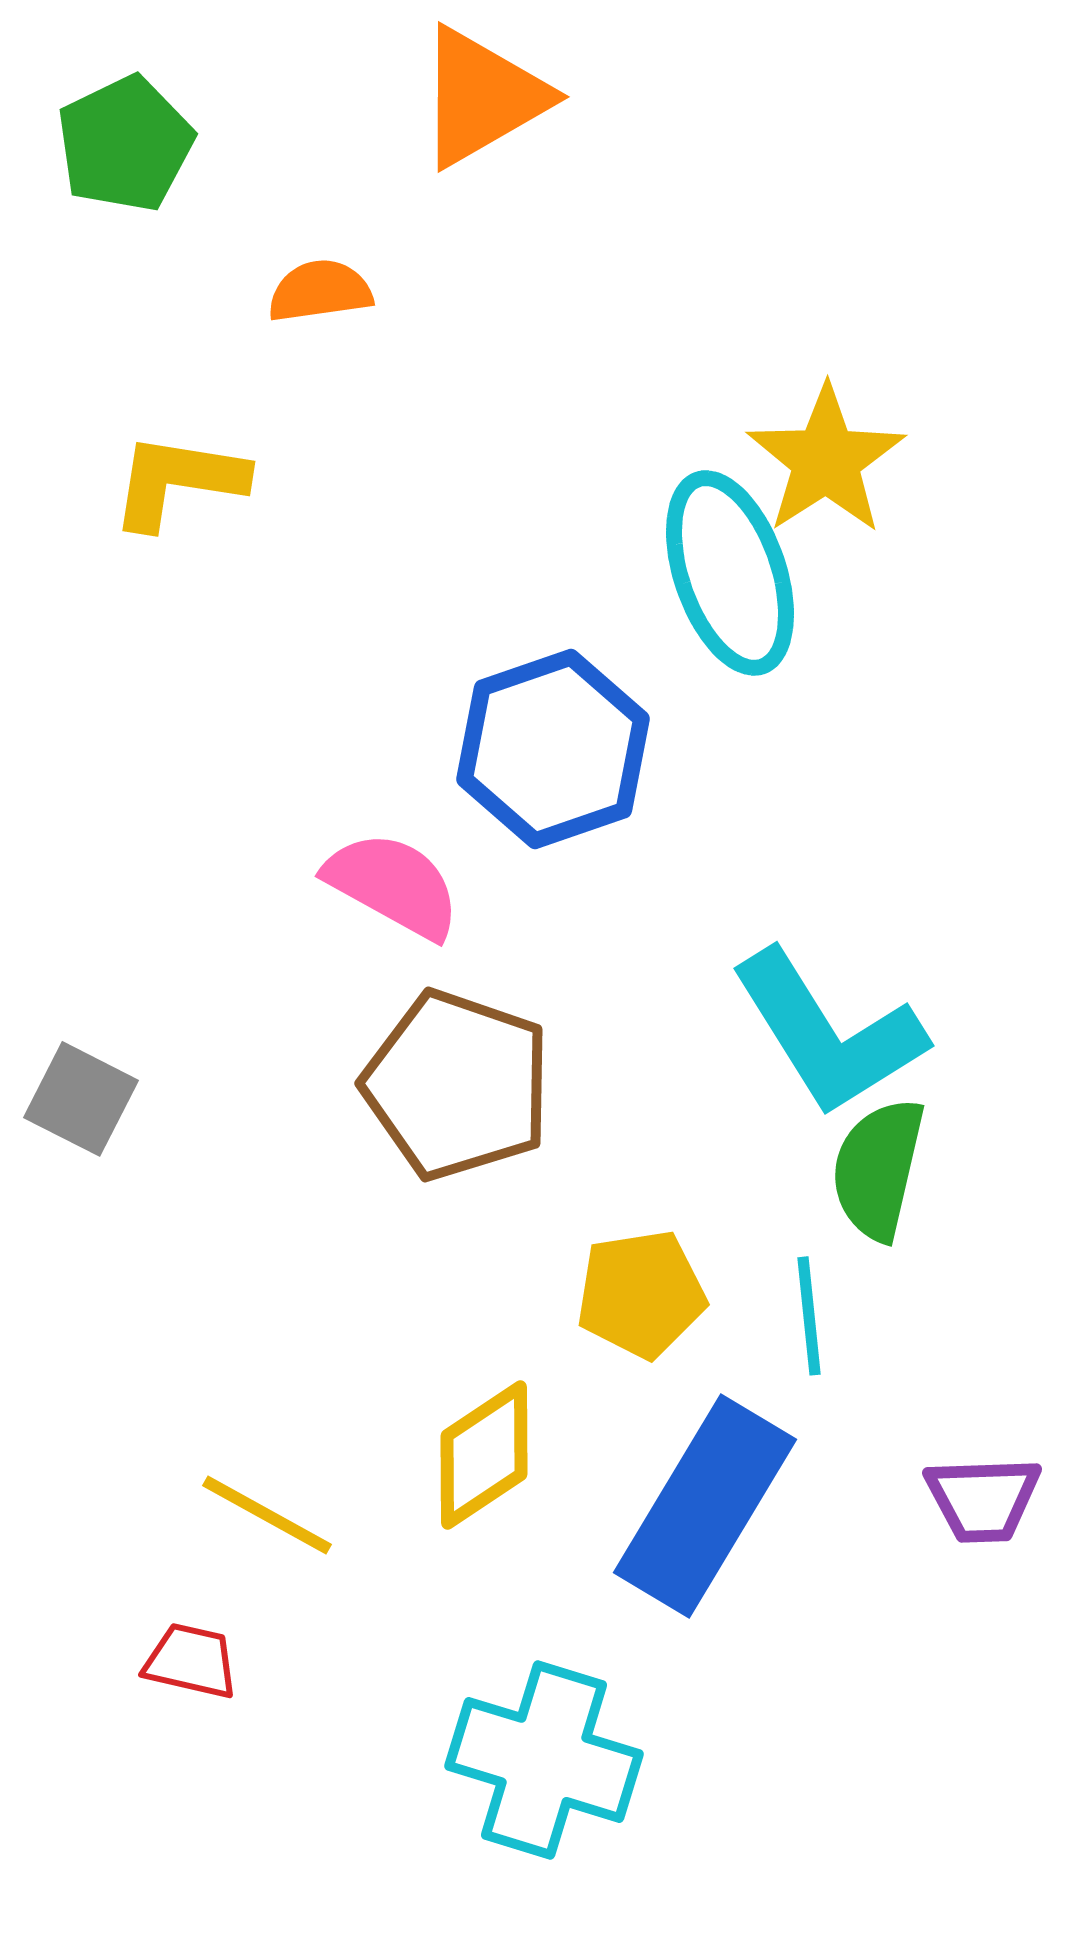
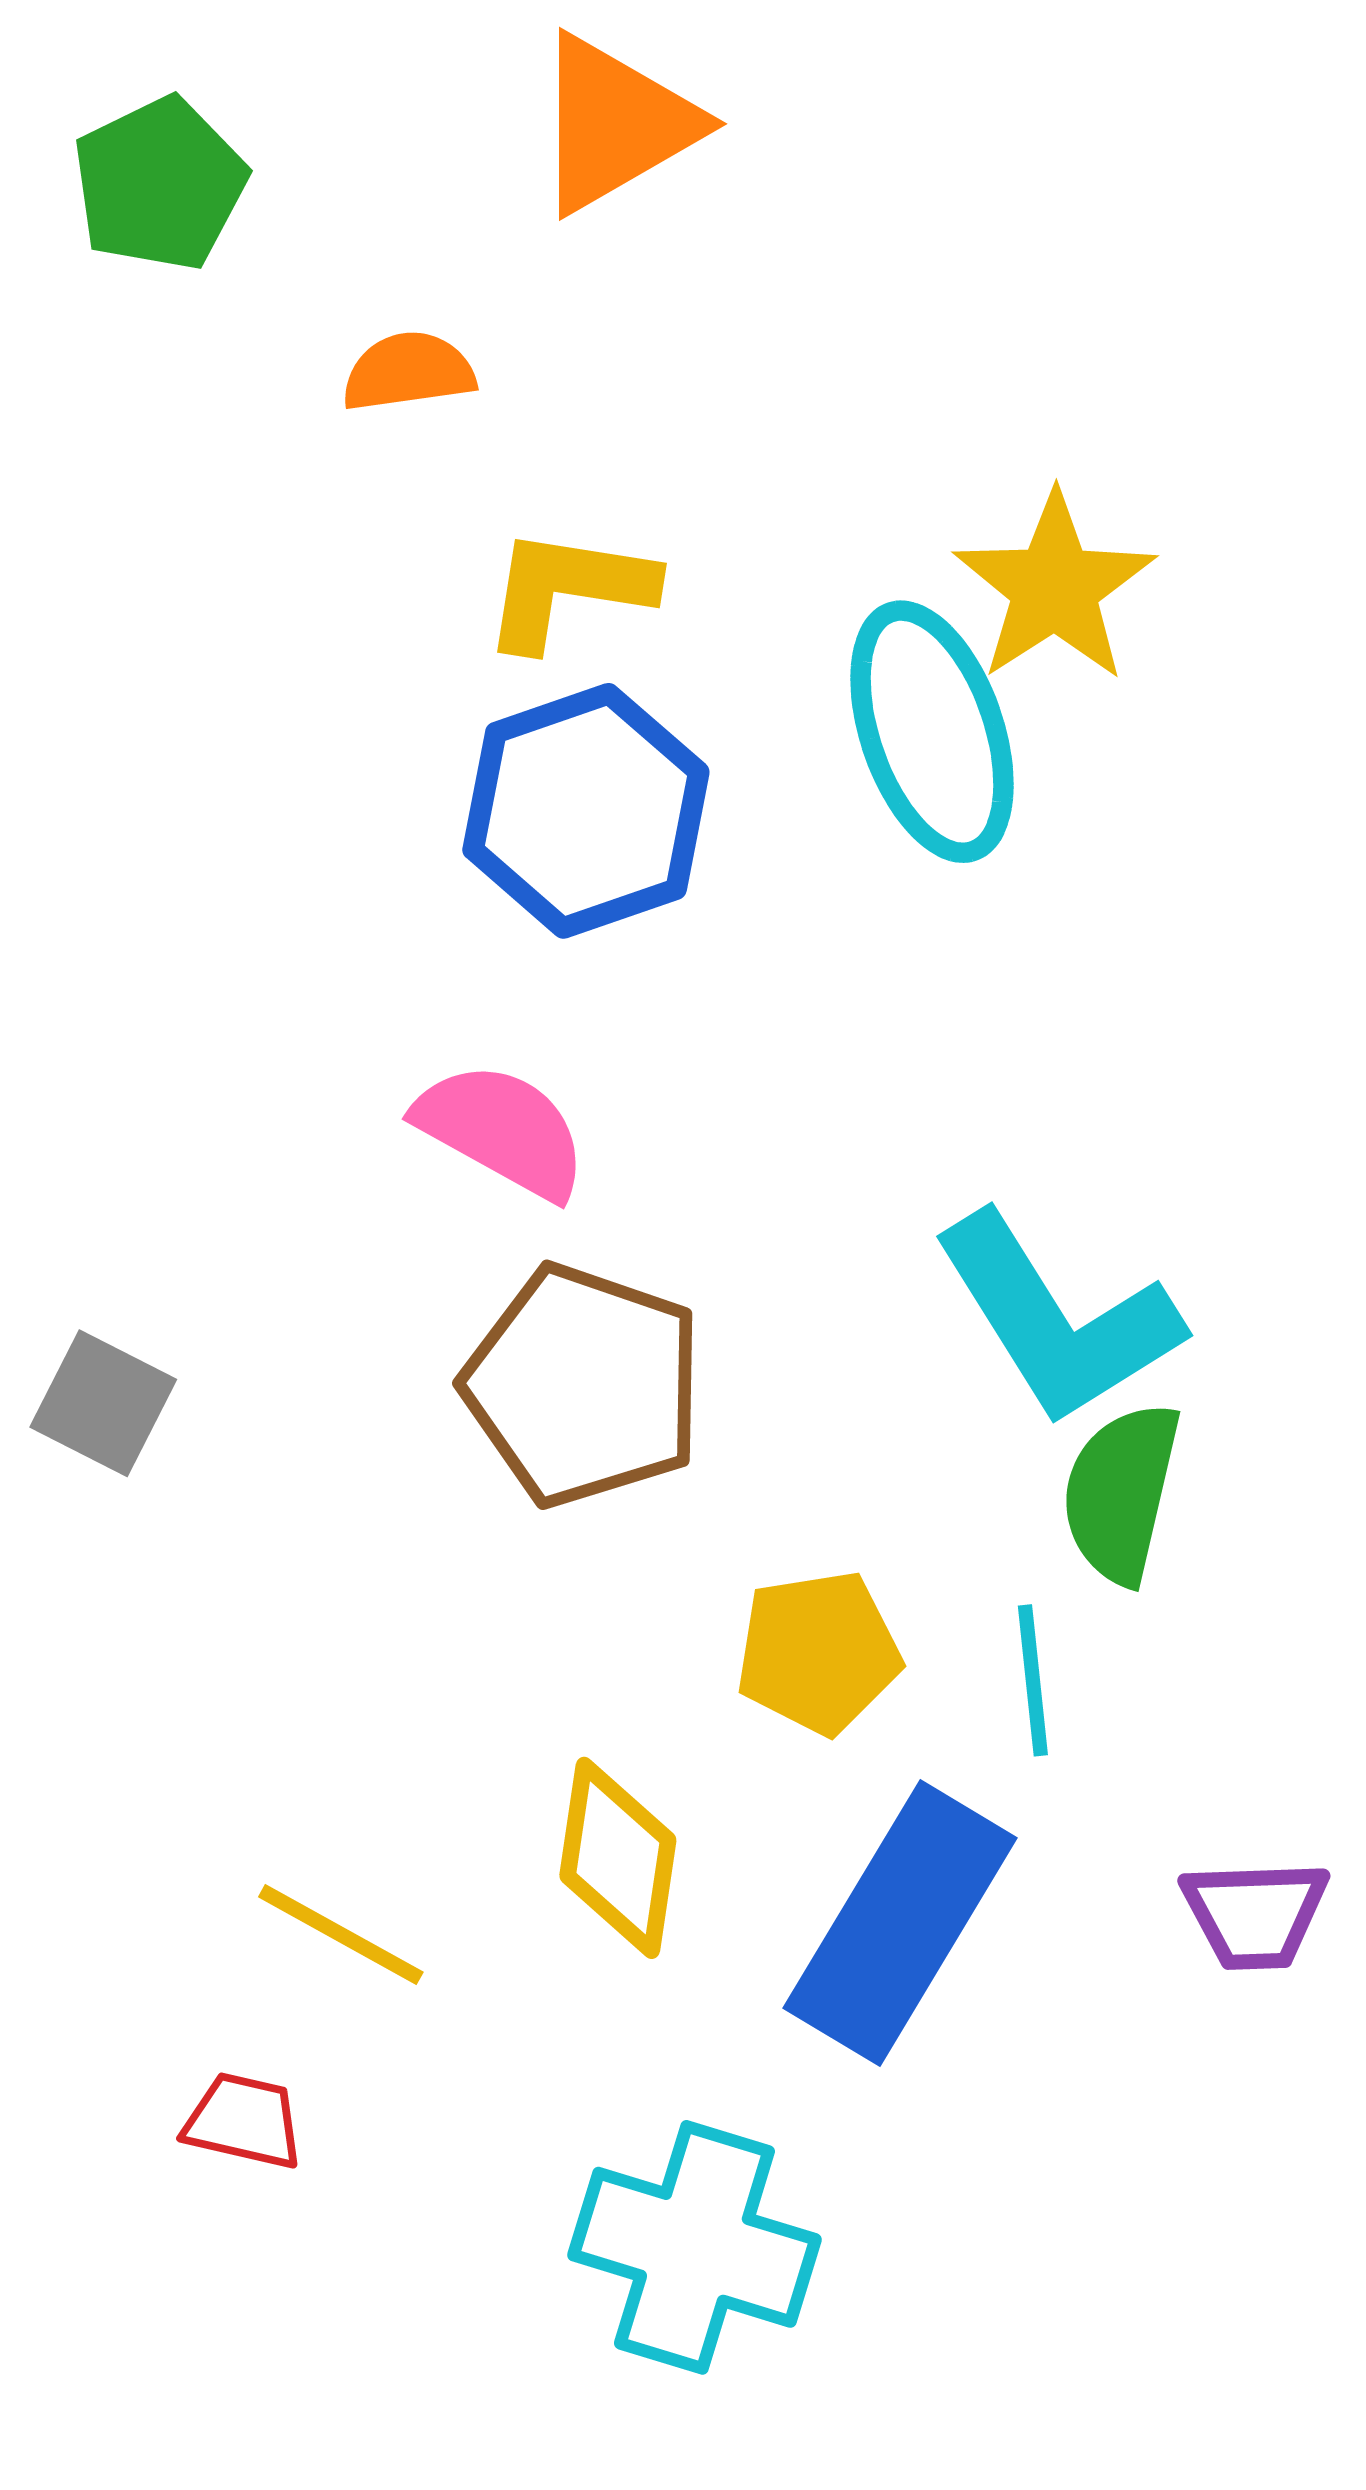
yellow L-shape: (178, 481) -> (568, 589), moved
blue hexagon: (553, 749) -> (586, 811), moved
yellow diamond: (484, 1455) -> (618, 1858), turned -48

